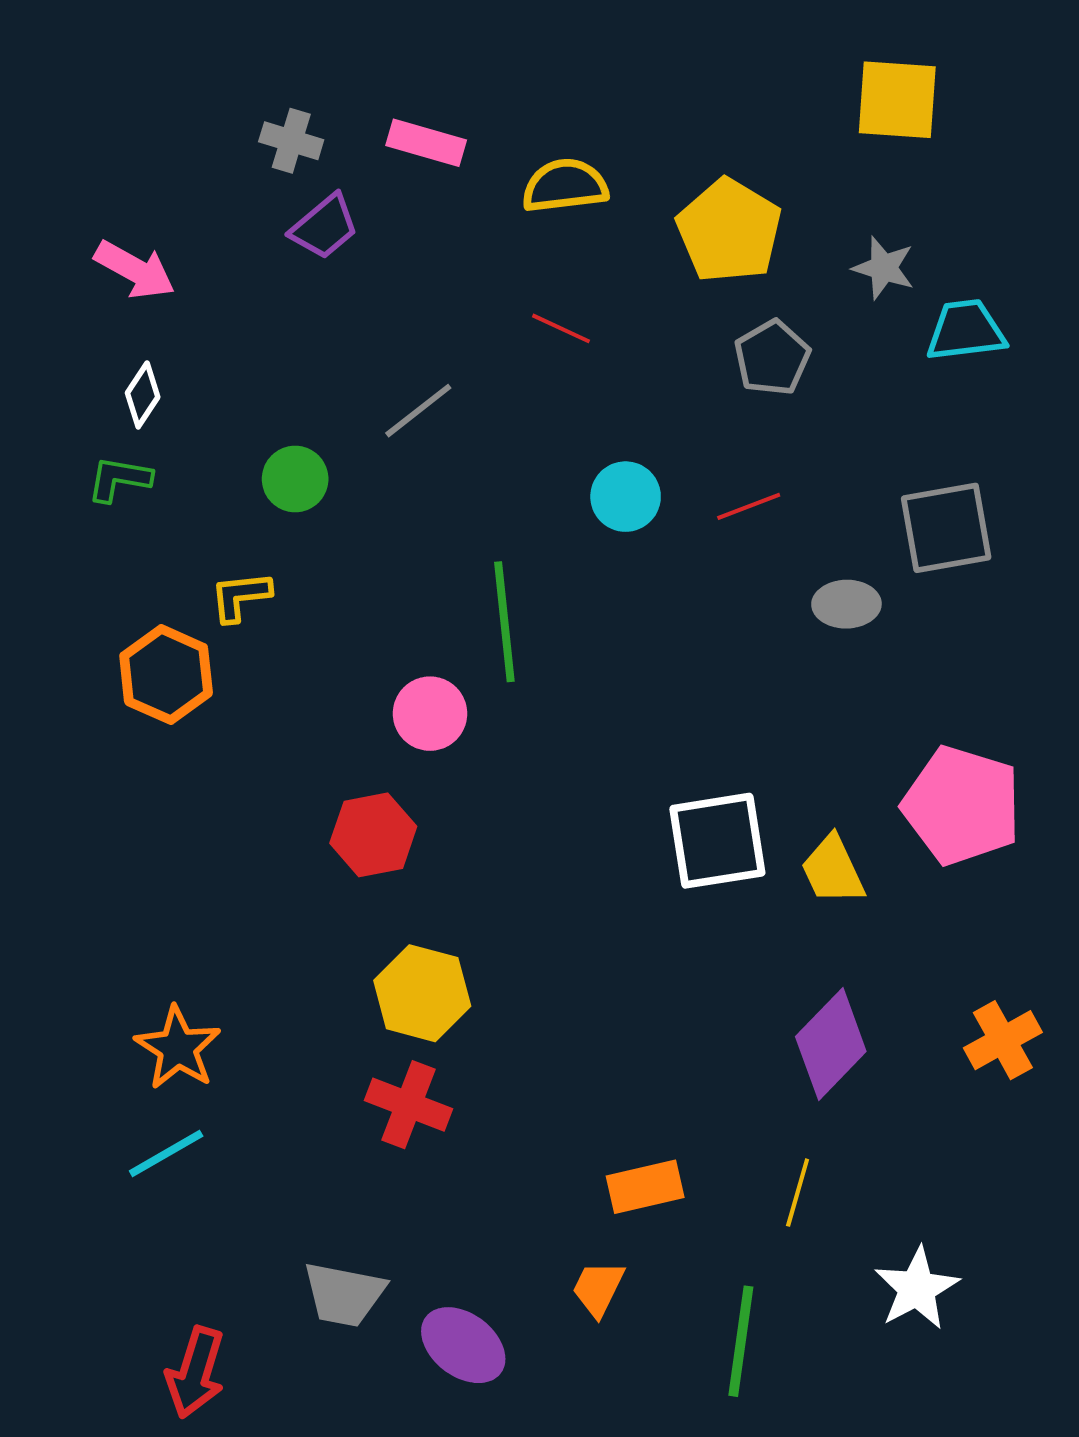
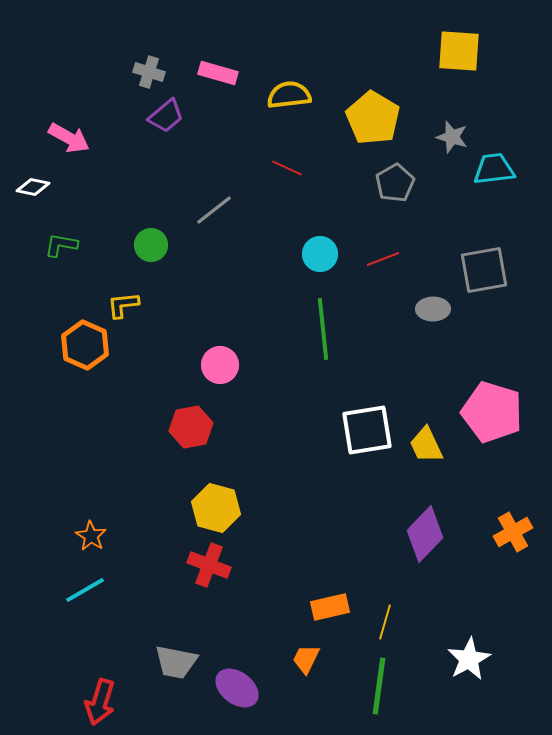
white diamond: (143, 395) -> (33, 187), moved, turned 68
green line: (504, 622) -> (323, 329), moved
orange star: (178, 1048) -> (91, 536), size x0.7
yellow line: (798, 1193) -> (385, 622), moved

